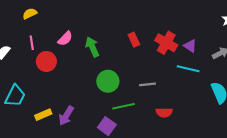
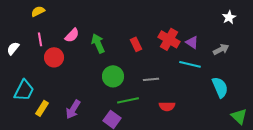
red rectangle: (134, 40) -> (136, 44), moved
yellow rectangle: (43, 115) -> (42, 108), moved, turned -35

